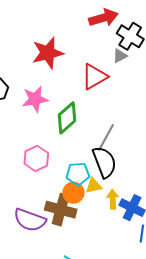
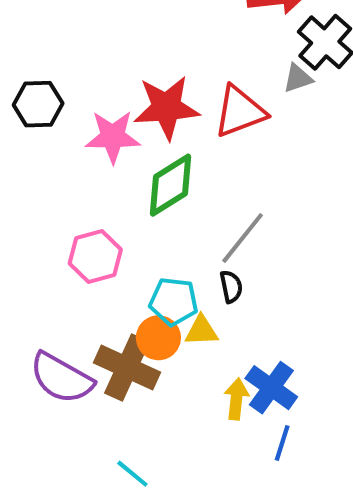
red star: (48, 53) -> (166, 107), moved
black semicircle: (104, 162) -> (231, 287), size x0.5
yellow arrow: (113, 199) -> (236, 399), moved

